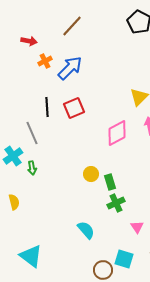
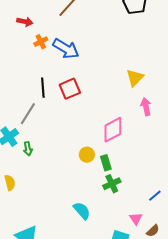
blue arrow: (70, 68) -> (66, 49), turned 76
gray line: (32, 133) -> (28, 114), turned 55
pink diamond: (117, 133) -> (113, 130), moved
pink triangle: (137, 227) -> (136, 219), moved

